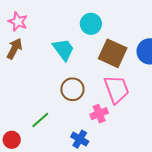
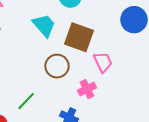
brown square: (113, 53) -> (79, 37), moved
pink trapezoid: (117, 89) -> (103, 62), size x0.7

